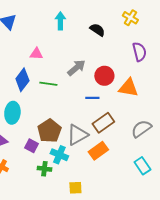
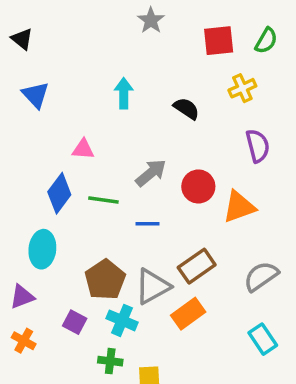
yellow cross: (130, 18) -> (242, 88), turned 35
orange triangle: (128, 88) -> (239, 207), turned -30
blue line: (92, 98) -> (147, 224), moved
purple square: (31, 146) -> (75, 322), moved
green cross: (44, 169) -> (110, 361), moved

